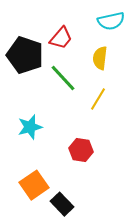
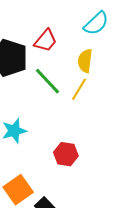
cyan semicircle: (111, 21) -> (96, 23), turned -32
yellow line: (98, 99) -> (79, 89), moved

